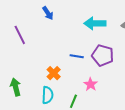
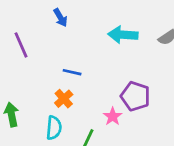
purple pentagon: (103, 55) -> (135, 96), moved
blue line: (77, 56) -> (72, 72), moved

